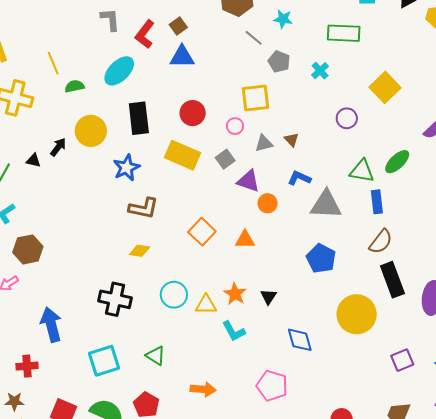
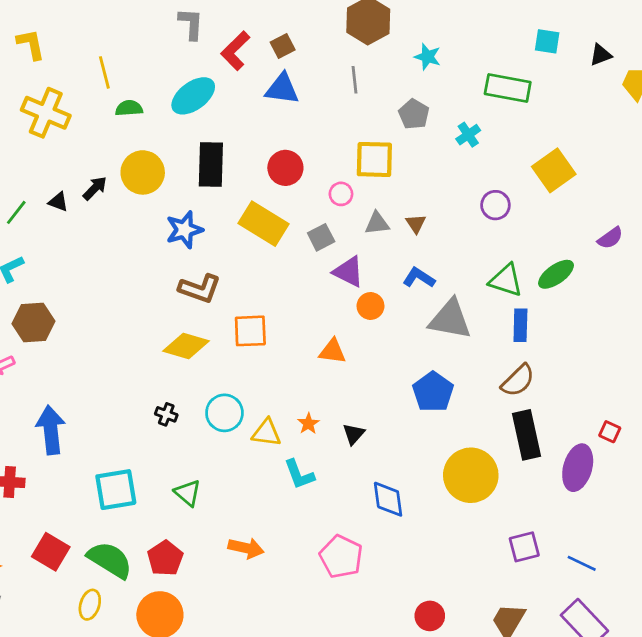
gray line: (254, 38) -> (354, 80), moved, turned 36
orange square: (202, 232) -> (250, 331), moved, turned 36
yellow diamond: (140, 251) -> (186, 346), size x1.5
orange star: (235, 294) -> (308, 424), size x0.7
black cross: (115, 299) -> (166, 414), moved, size x0.5

